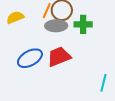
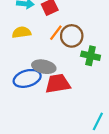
gray ellipse: (56, 26) -> (44, 67), moved

